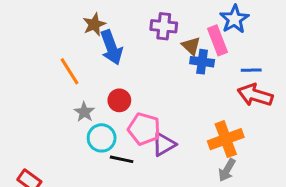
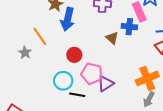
brown triangle: (191, 46) -> (112, 38), moved
blue arrow: (111, 47) -> (68, 19), turned 35
gray star: (84, 112) -> (25, 53), moved

